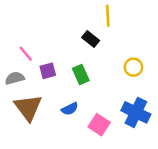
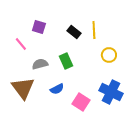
yellow line: (108, 16) -> (94, 30), moved
purple square: (48, 71) -> (39, 27), moved, turned 32
gray semicircle: (15, 78) -> (40, 64), moved

